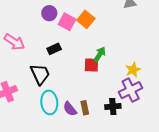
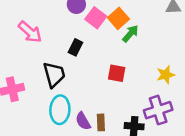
black rectangle: (54, 49) -> (75, 47), turned -48
green arrow: (100, 54) -> (130, 34), moved
yellow star: (133, 70) -> (166, 75), moved

